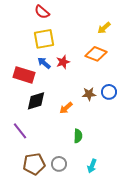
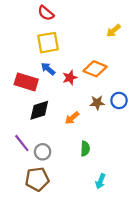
orange diamond: (96, 54) -> (95, 69), moved
red star: (63, 62) -> (70, 78), moved
gray circle: (59, 164) -> (43, 152), moved

